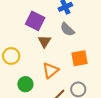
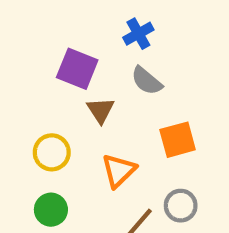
yellow circle: (11, 56) -> (52, 152), moved
green circle: (25, 84) -> (51, 210), moved

